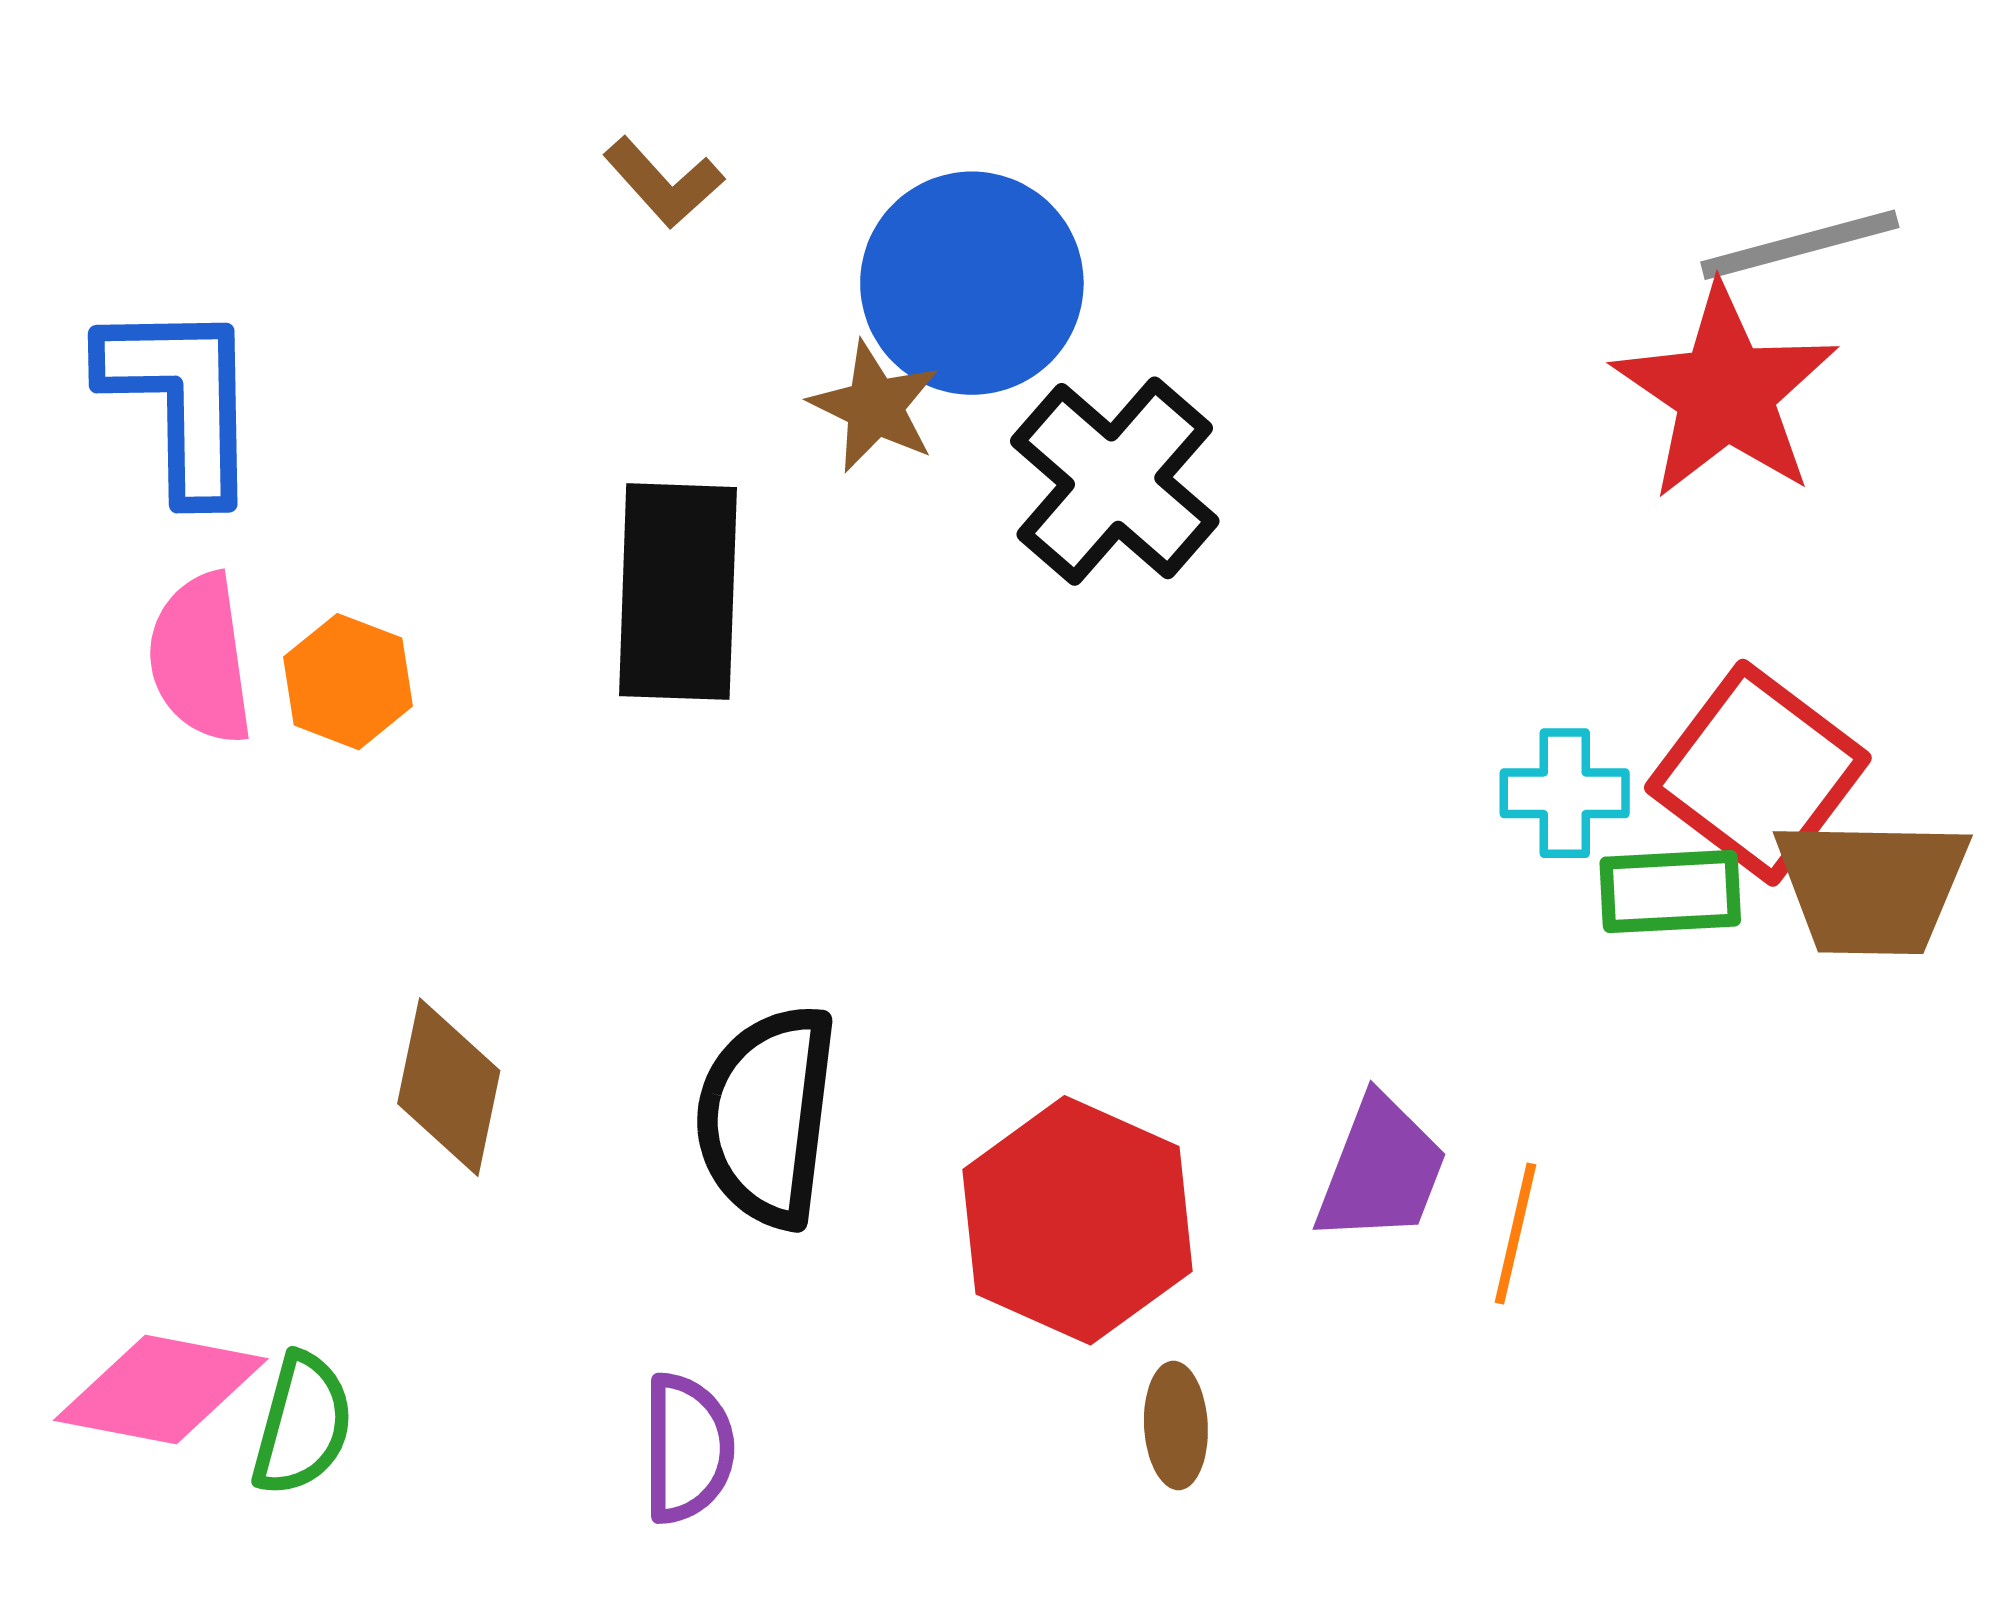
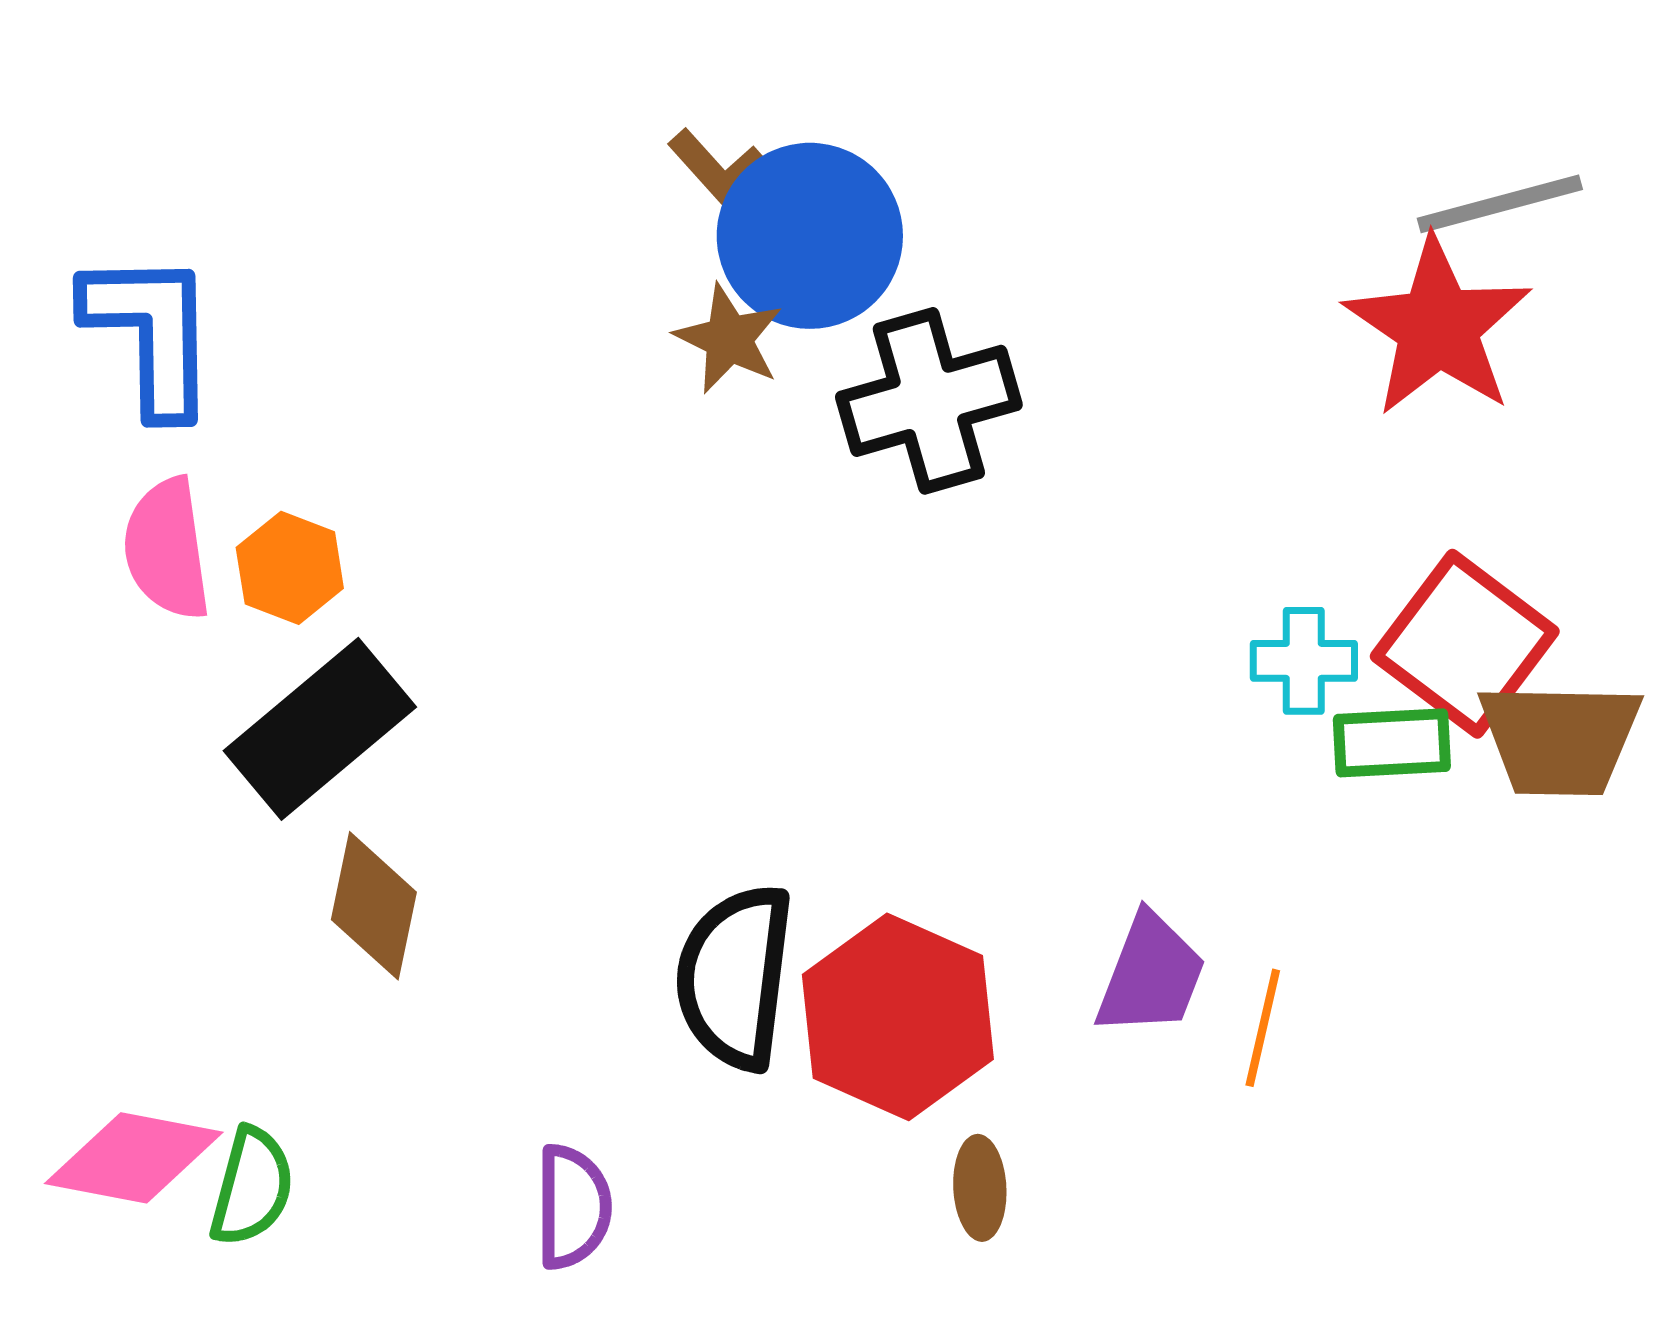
brown L-shape: (664, 182) -> (718, 167), moved
black cross: (1115, 481) -> (929, 401), turned 33
black rectangle: (678, 592) -> (320, 729), moved, turned 48
black semicircle: (767, 1116) -> (735, 977), moved

